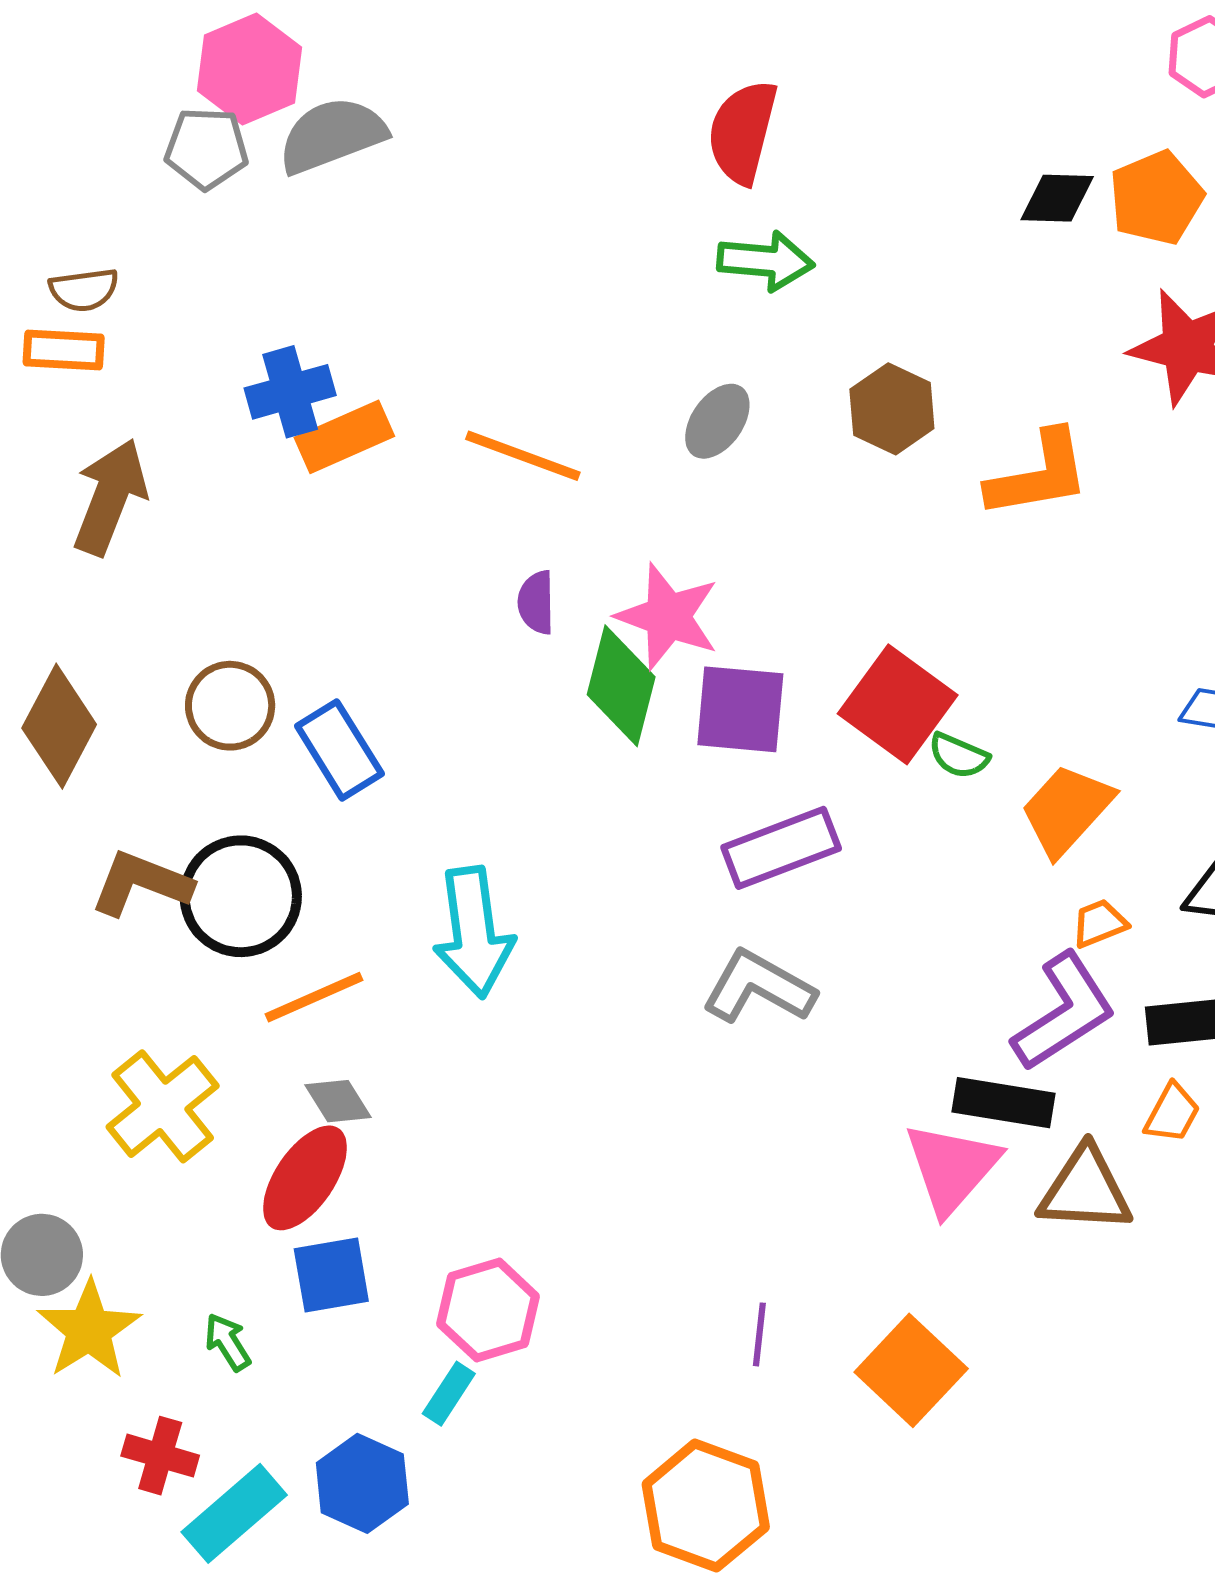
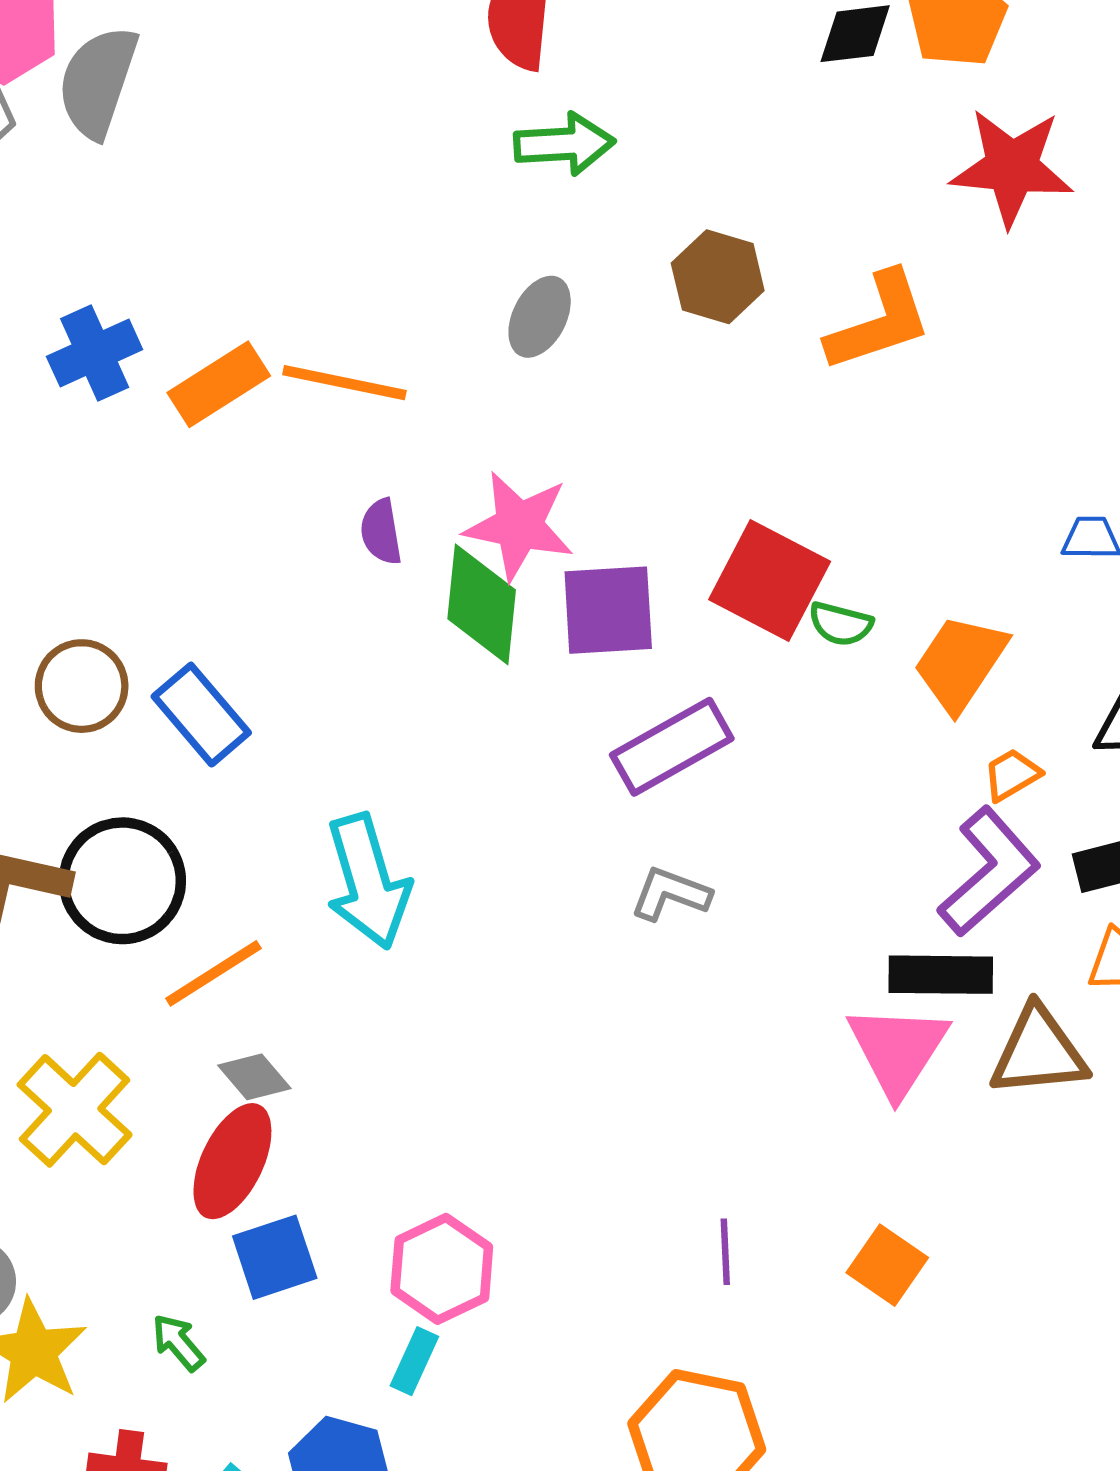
gray semicircle: (332, 135) -> (98, 82), turned -42
orange rectangle: (344, 437) -> (219, 384), moved
gray L-shape: (759, 987) -> (670, 894), size x0.7
orange square: (911, 1370) -> (887, 1265), size x0.7

